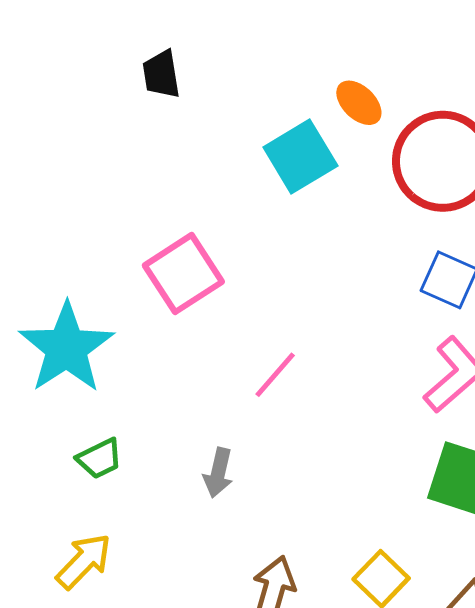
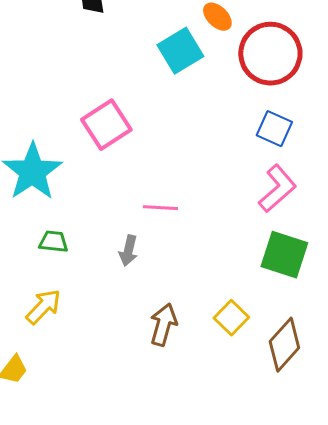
pink line: (275, 375) -> (160, 208), moved, turned 52
green trapezoid: (100, 459) -> (53, 242), turned -148

